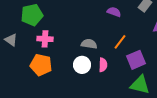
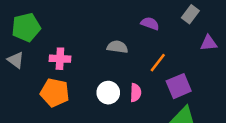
green pentagon: (32, 15) -> (26, 27), moved
gray semicircle: (89, 44) -> (117, 47), moved

